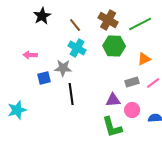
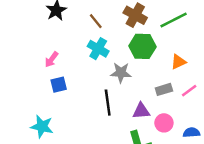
pink arrow: (30, 55) -> (51, 59), moved, turned -56
gray star: (63, 68) -> (121, 73), moved
black line: (71, 94) -> (108, 103), moved
cyan star: (17, 110) -> (42, 127), moved, turned 30

